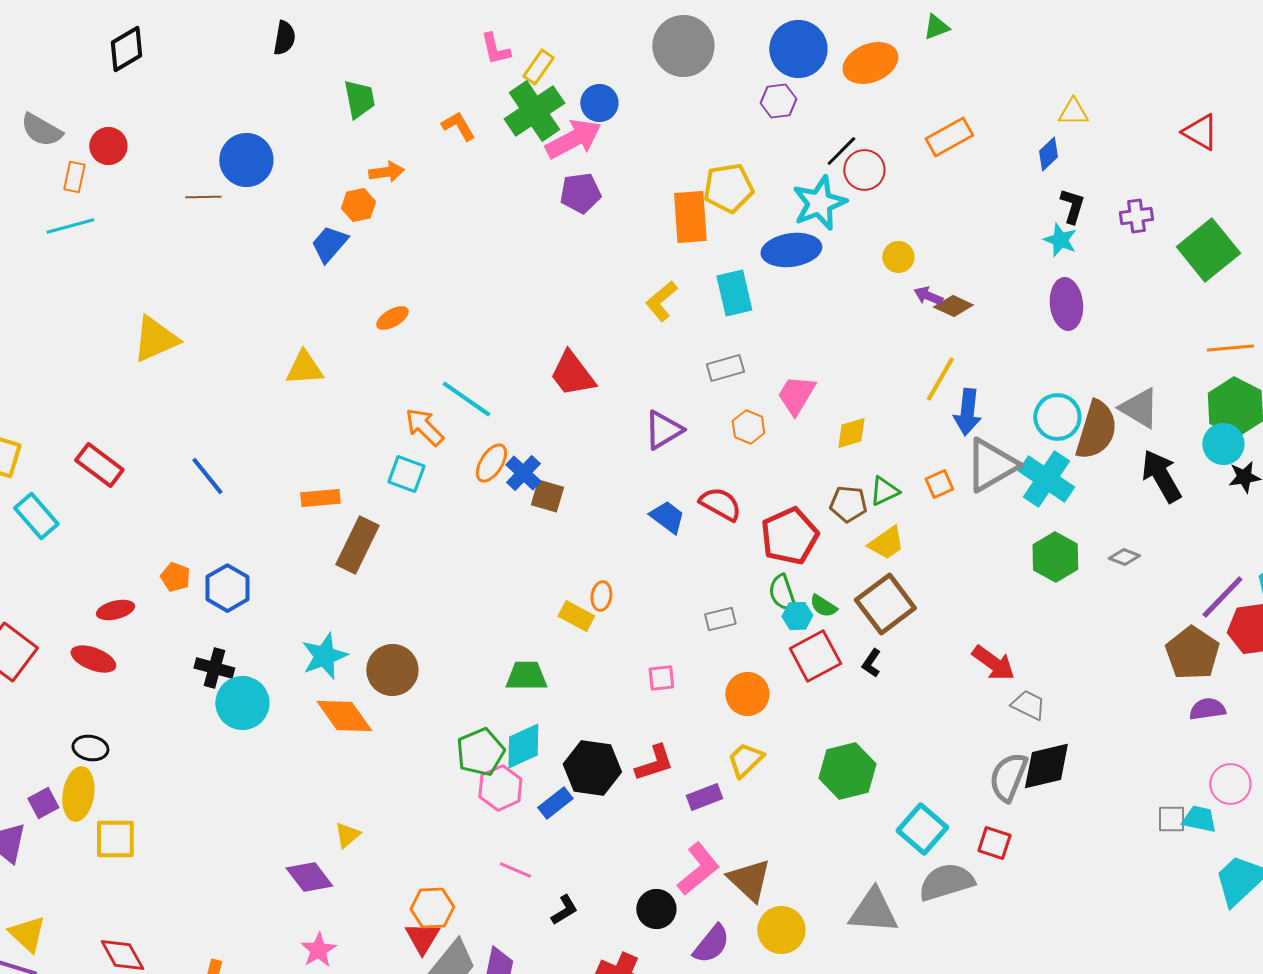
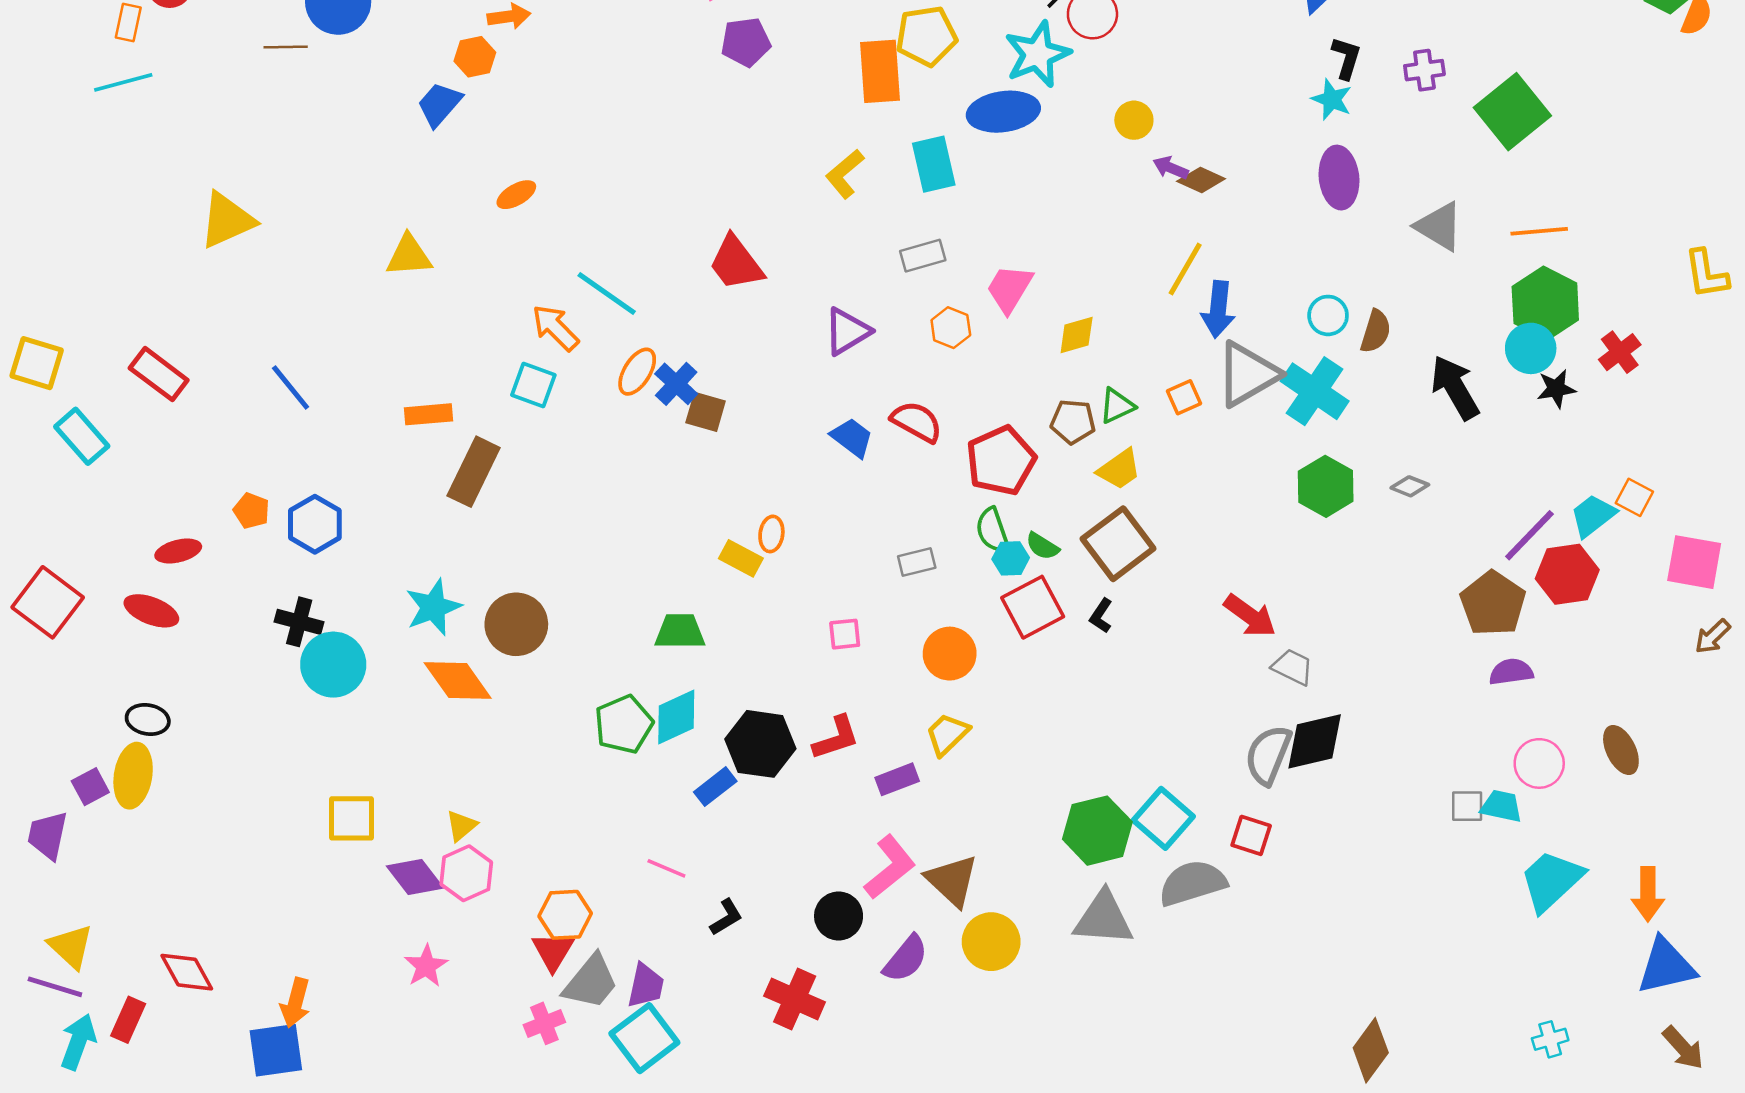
gray triangle: (1139, 408) -> (1439, 226), moved
cyan circle: (1057, 417) -> (1328, 315), size x0.7
brown semicircle: (1096, 430) -> (1376, 331), size x0.6
green hexagon: (847, 771) -> (1097, 831), moved
pink hexagon: (500, 788) -> (466, 873), moved
yellow square: (115, 839) -> (352, 818), moved

